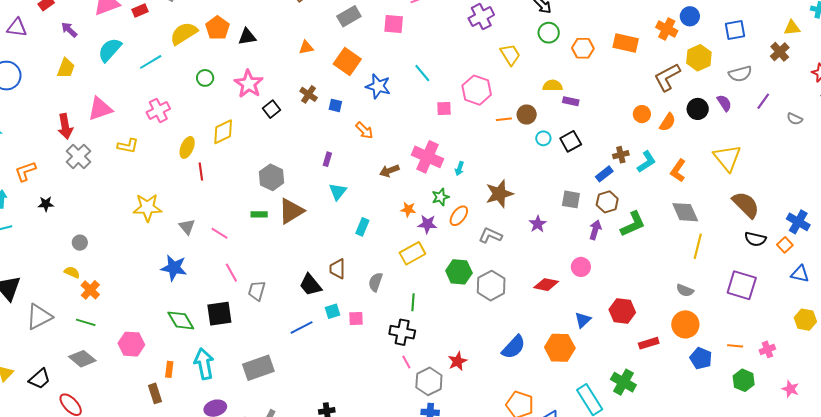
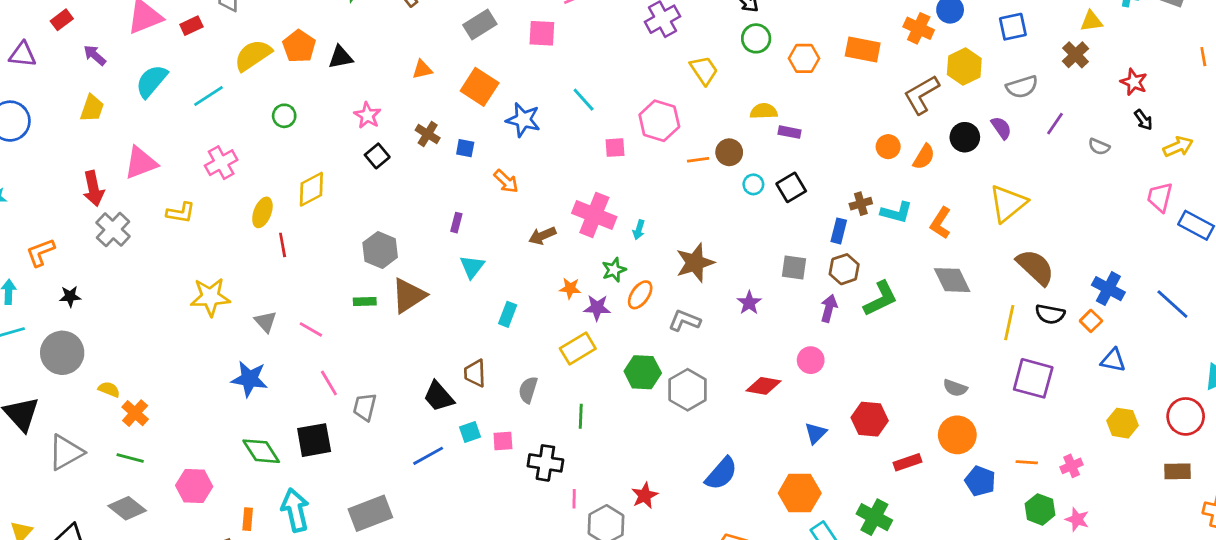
pink star: (249, 84) -> (367, 115), moved, size x0.7
yellow triangle: (727, 158) -> (1008, 203), turned 32
cyan L-shape: (646, 162) -> (896, 212), turned 50
blue rectangle: (604, 174) -> (839, 231), turned -36
gray circle: (80, 243) -> (62, 353), moved, size x2.0
yellow line: (698, 246) -> (1009, 323), moved
black cross: (402, 332) -> (545, 463), moved
orange hexagon: (560, 348) -> (800, 493), moved
pink line: (406, 362) -> (574, 499), turned 32
pink star: (790, 389) -> (1077, 519), moved

